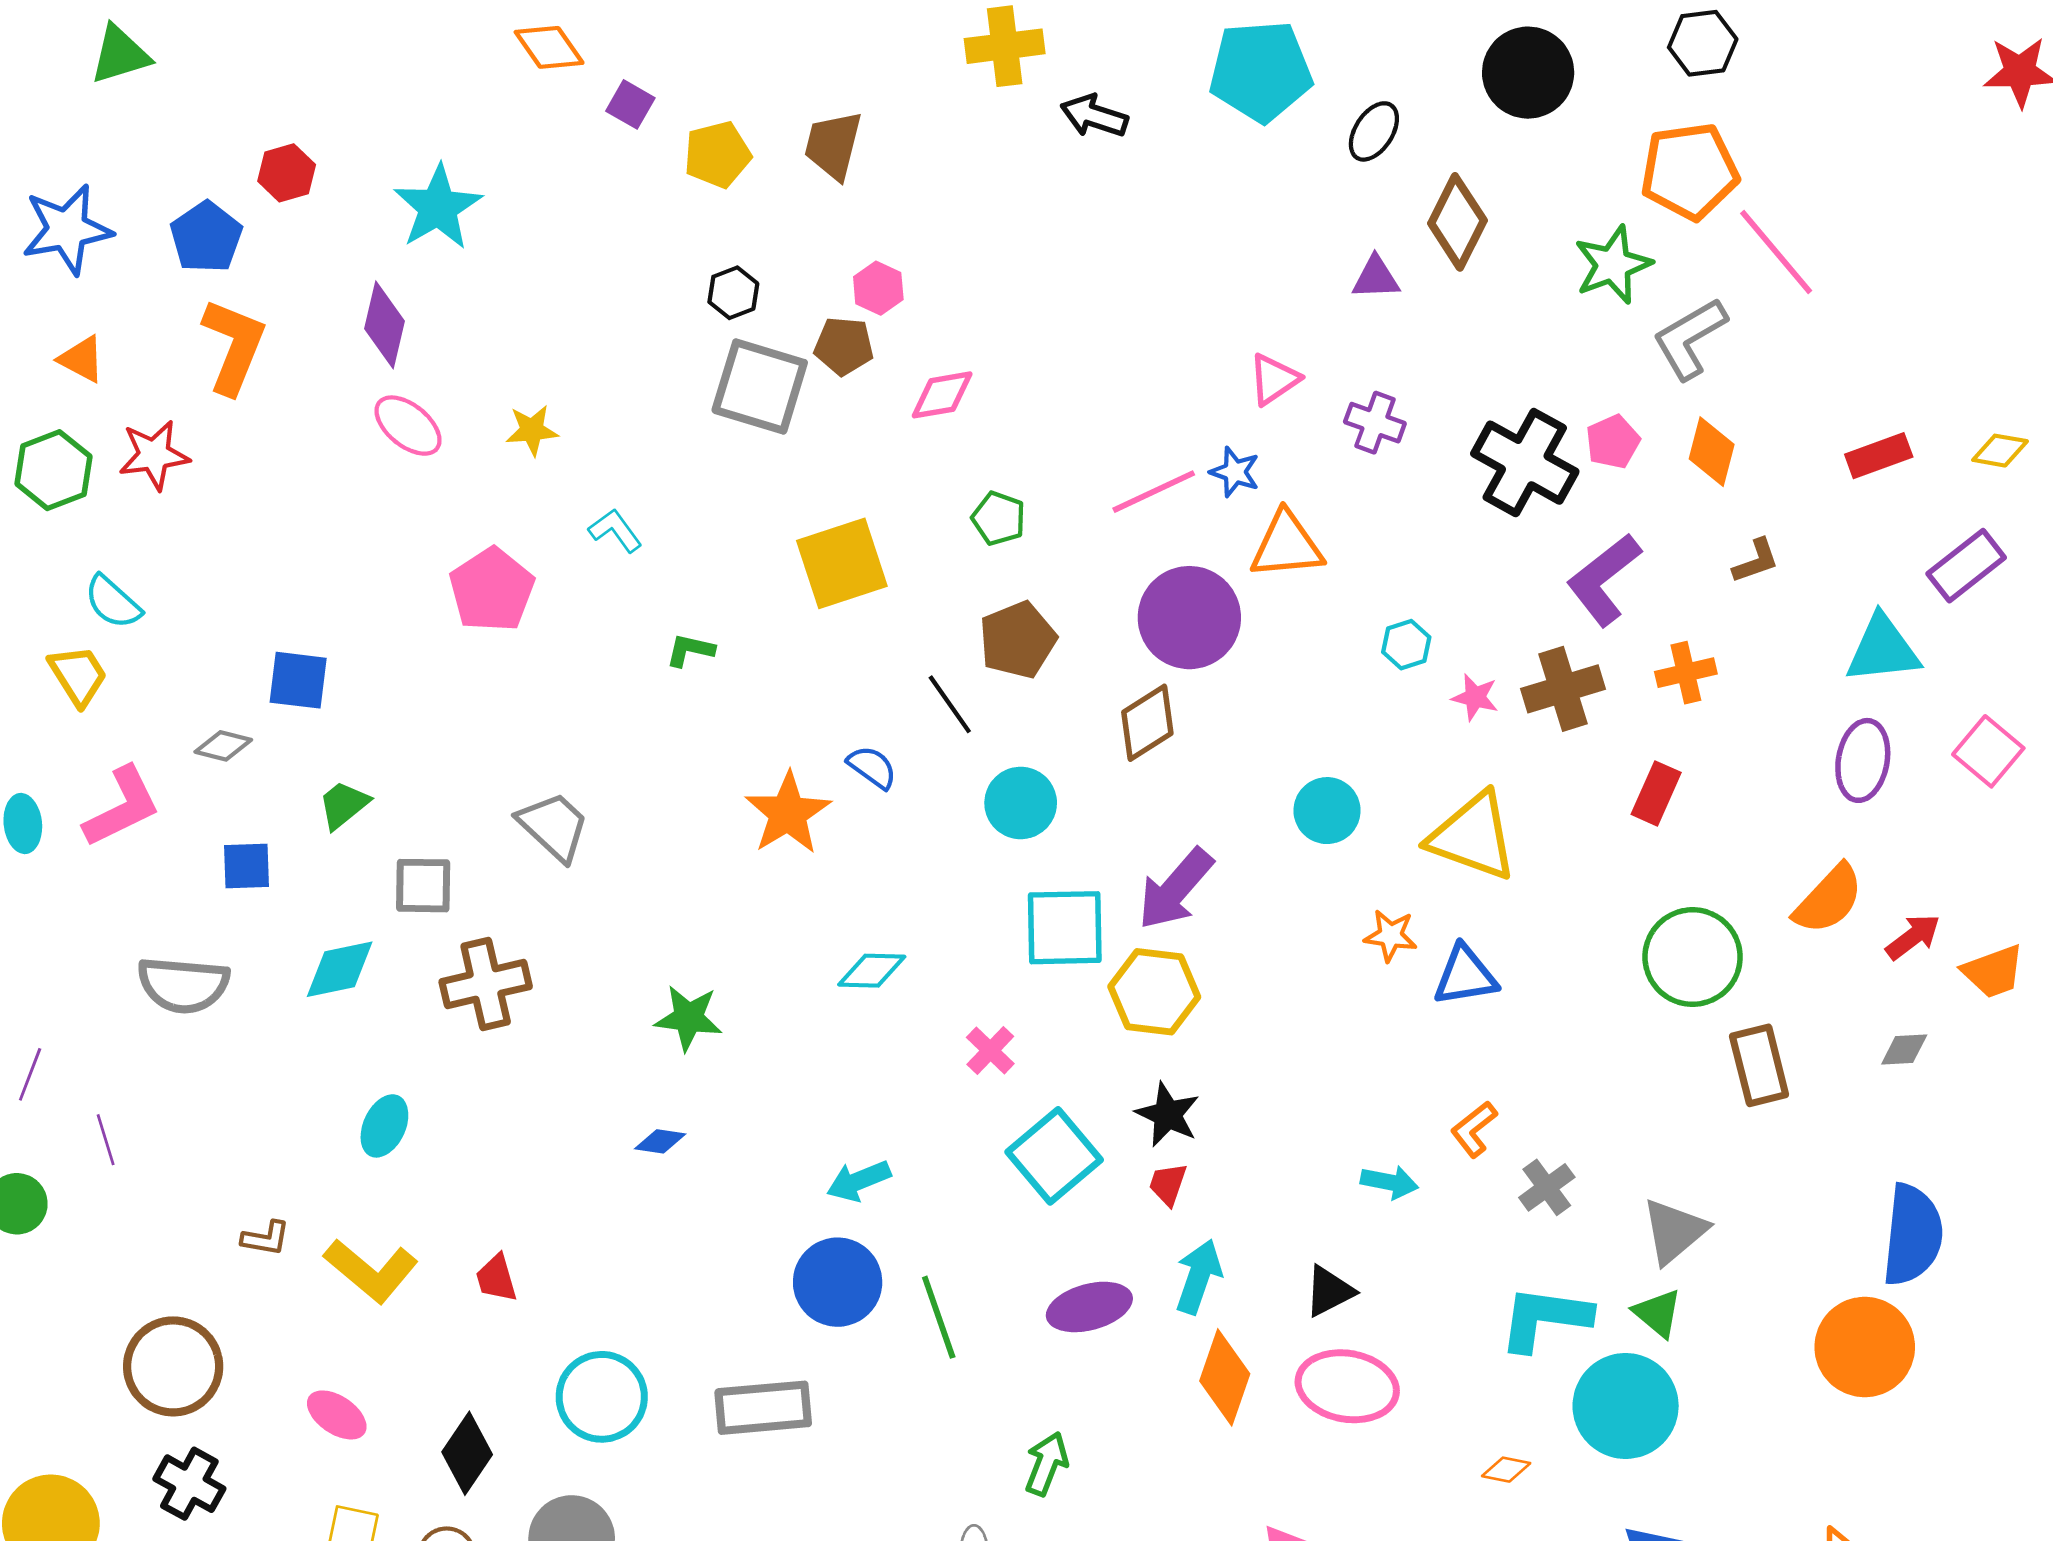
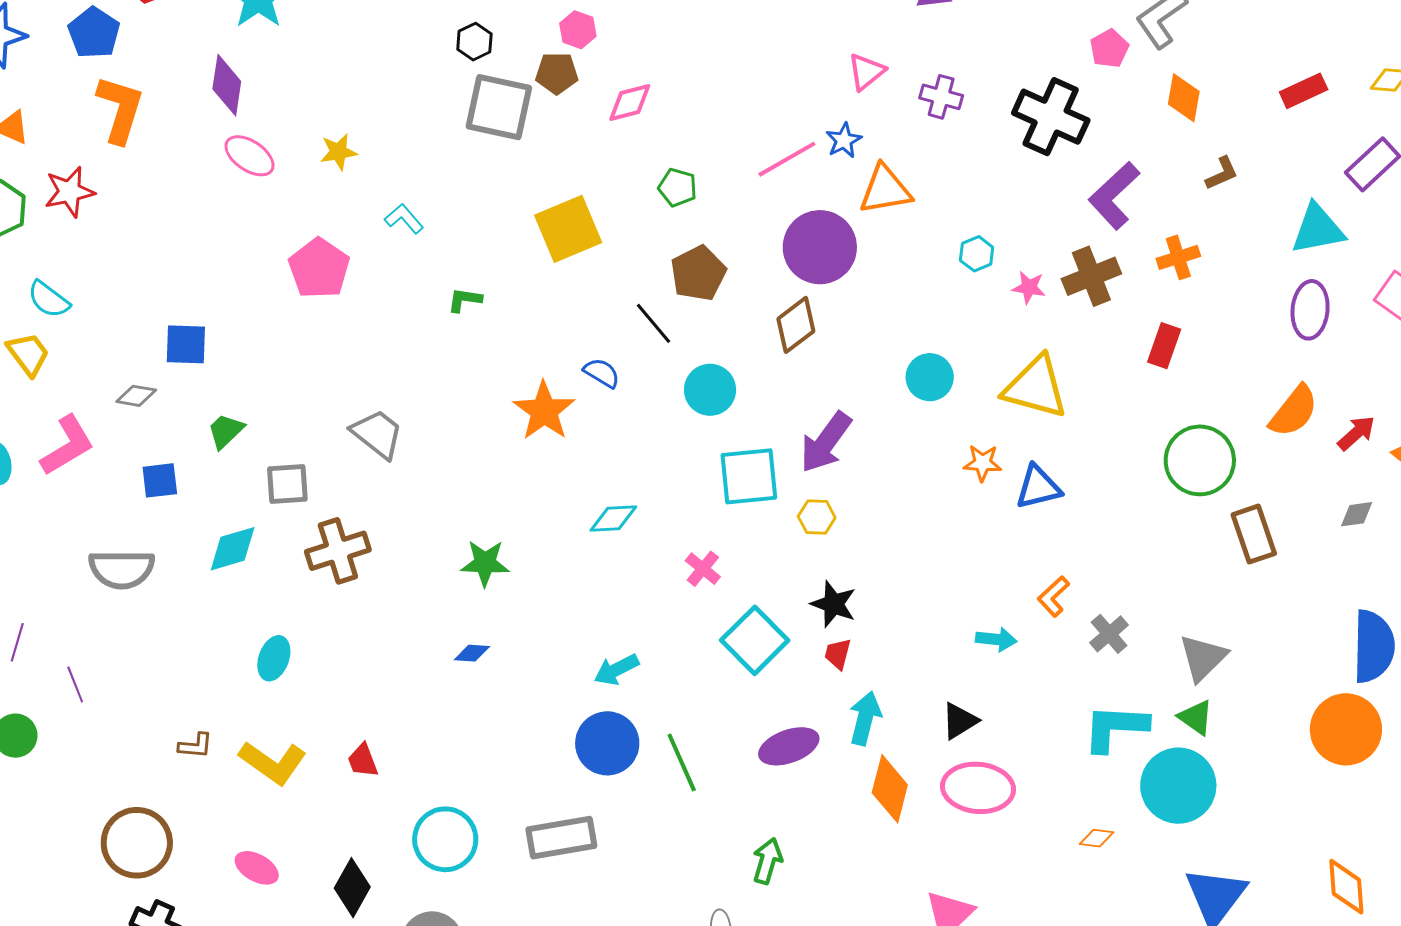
pink pentagon: (1613, 442) -> (1109, 49), moved
blue star: (1235, 472) -> (844, 140), turned 30
yellow hexagon: (1154, 992) -> (817, 517), size x0.6

